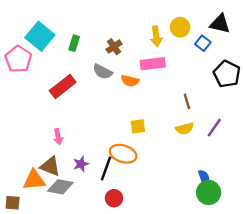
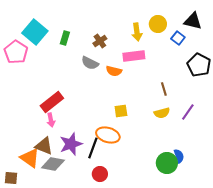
red rectangle: (63, 86) -> (52, 102), moved
purple star: (81, 164) -> (71, 144), size x1.6
orange triangle: (34, 180) -> (30, 158), turned 40
green circle: (209, 192) -> (167, 163), moved

